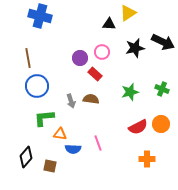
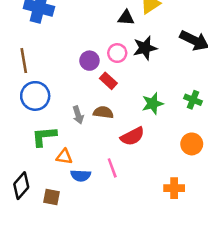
black star: (135, 48) -> (145, 48), moved
red semicircle: (138, 127) -> (132, 136), moved

